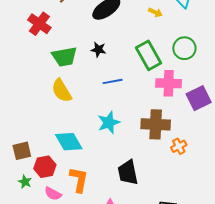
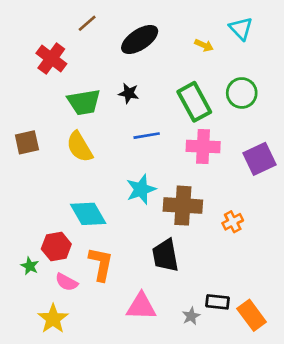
pink cross: (169, 83) -> (203, 147), moved
brown cross: (156, 124) -> (183, 206), moved
brown square: (22, 151) -> (27, 142), moved

